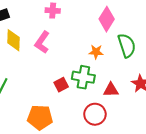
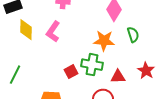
green semicircle: (127, 45) -> (133, 35), size x0.7
orange star: (96, 52) -> (104, 41), size x1.5

